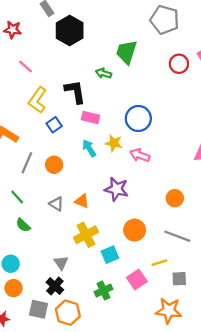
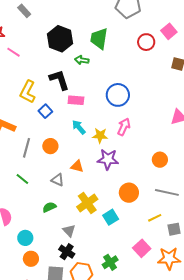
black hexagon: (70, 31) -> (60, 39), moved
pink line: (25, 67) -> (13, 52), moved
yellow star: (114, 143) -> (100, 136), moved
pink arrow: (140, 155) -> (124, 127), turned 102
orange triangle: (82, 201) -> (77, 166), moved
green semicircle: (23, 225) -> (49, 207), moved, turned 120
pink square: (137, 279) -> (142, 248), moved
green cross: (104, 290) -> (110, 262), moved

